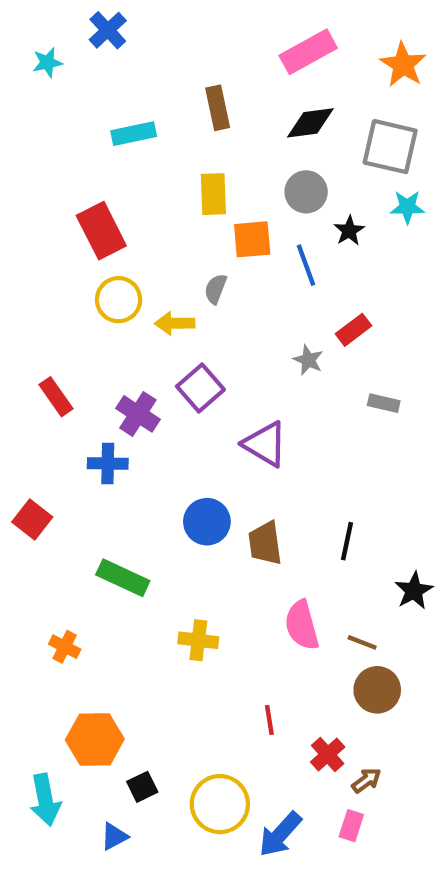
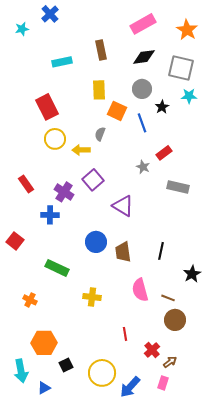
orange square: (252, 239) -> (117, 111), turned 30
gray rectangle: (384, 403) -> (178, 187), size x1.5
blue triangle: (114, 836) -> (44, 388), moved

